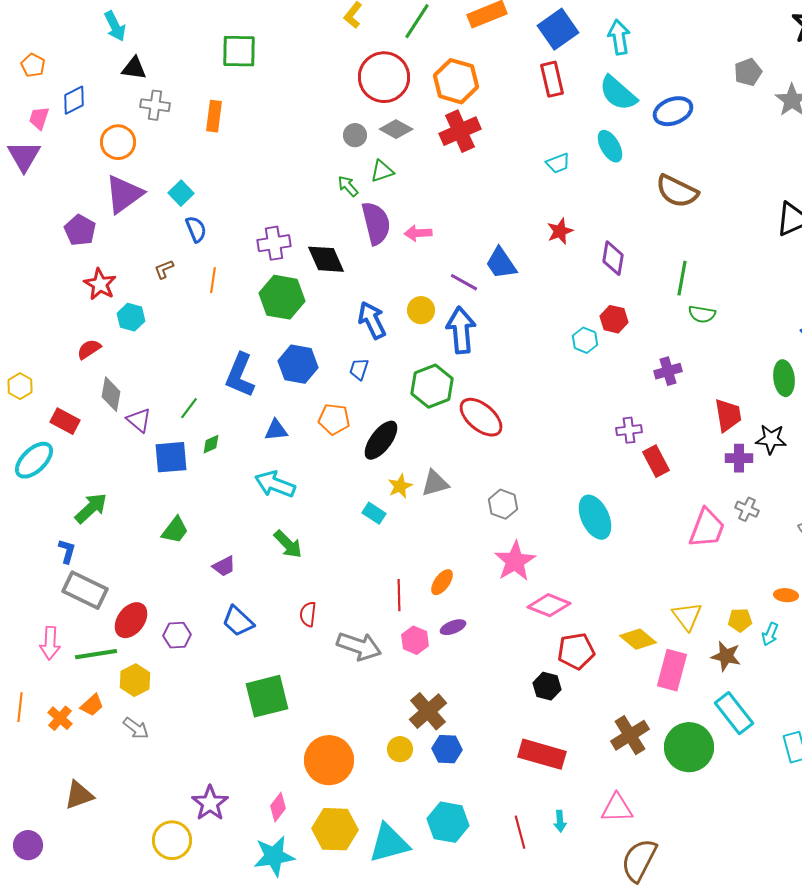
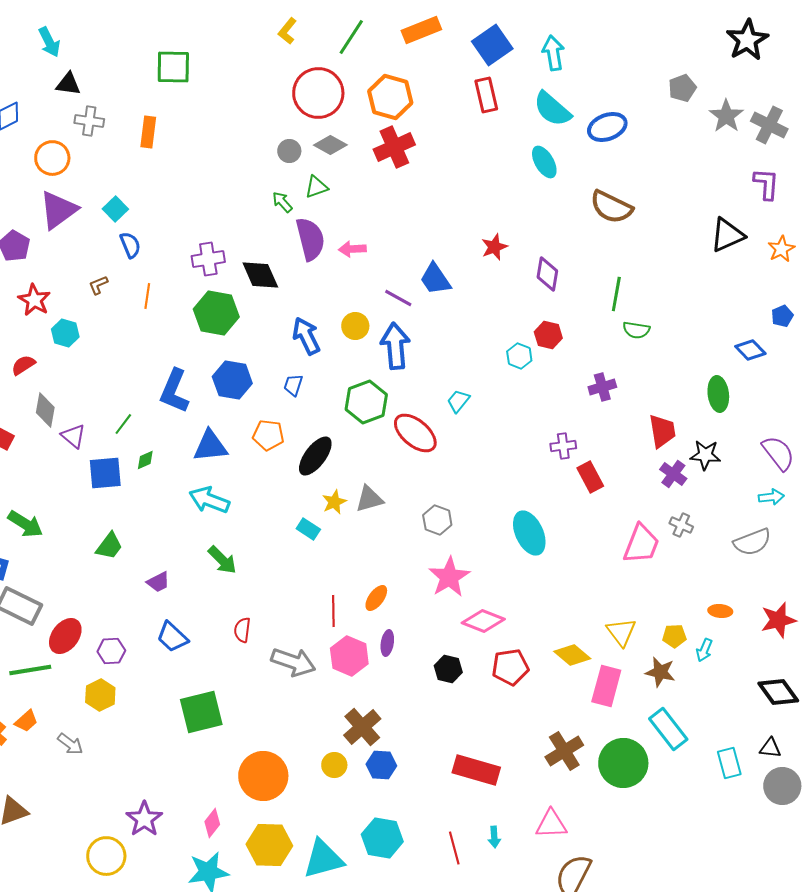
cyan trapezoid: (558, 163) -> (458, 401), moved, turned 150
blue triangle: (276, 430) -> (210, 446), size x1.5
purple cross: (739, 458) -> (673, 474), turned 36
green arrow: (91, 508) -> (25, 524), turned 75
purple ellipse: (453, 627) -> (387, 643), turned -60
pink hexagon: (415, 640) -> (349, 656), size x1.4
yellow hexagon: (135, 680) -> (100, 695), moved
black hexagon: (547, 686) -> (448, 669), moved

